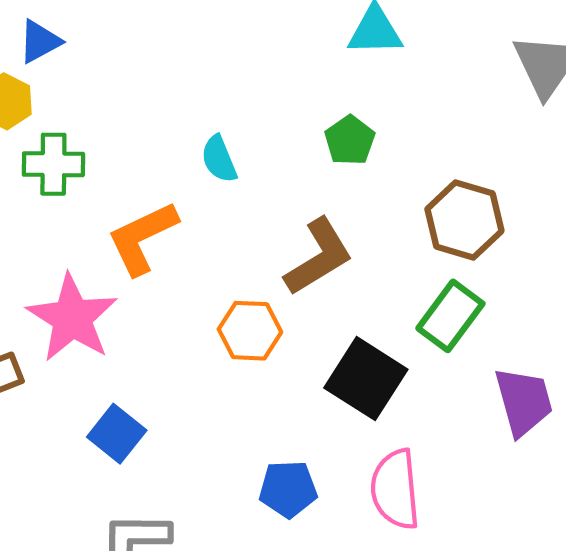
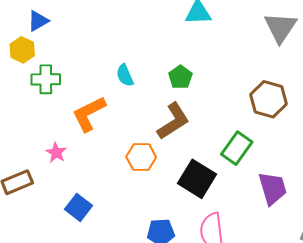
green pentagon: (350, 140) -> (180, 77), moved
brown hexagon: (464, 220) -> (268, 99), moved
pink star: (72, 318) -> (56, 153), size x0.5

